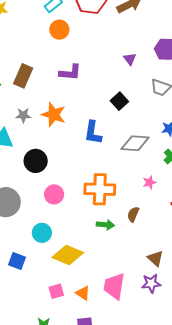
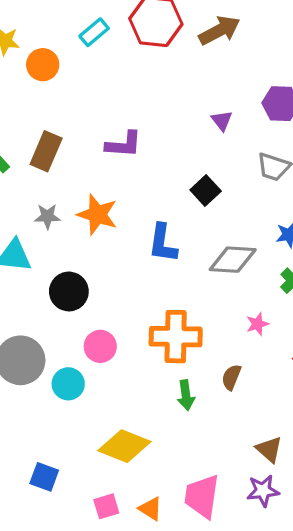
orange circle: (59, 30) -> (43, 65), moved
green arrow: (105, 225) -> (186, 395), turned 78
cyan circle: (42, 233) -> (68, 384), moved
blue square: (17, 261) -> (44, 477), moved

